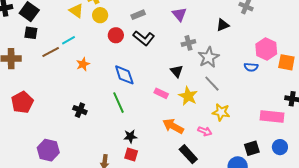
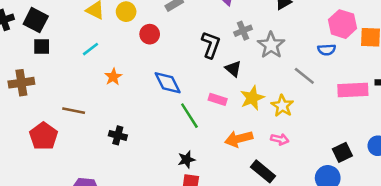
black L-shape: (144, 38) -> (211, 45), moved, turned -100
brown line: (51, 52) -> (74, 111), moved, turned 48
gray line: (212, 84) -> (304, 76), moved
yellow star: (188, 96) -> (252, 98), turned 30
green line: (118, 103) -> (189, 116), moved
yellow star: (221, 112) -> (282, 106), moved, turned 30
pink rectangle: (272, 116) -> (353, 90), moved
orange arrow: (173, 126) -> (239, 139), turned -35

